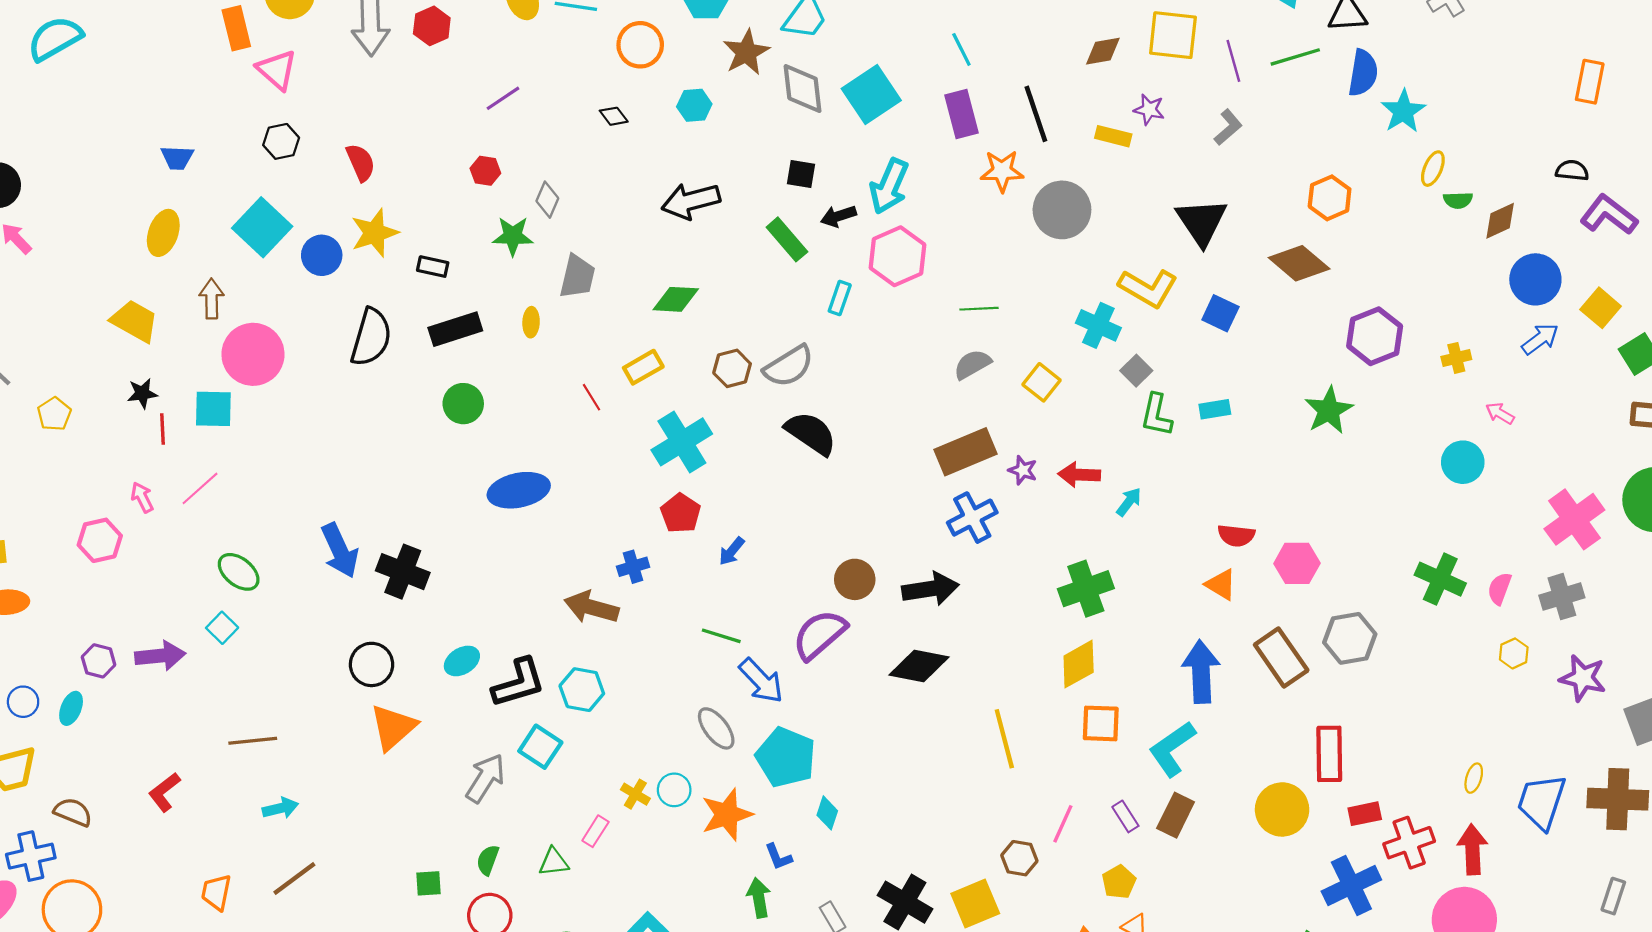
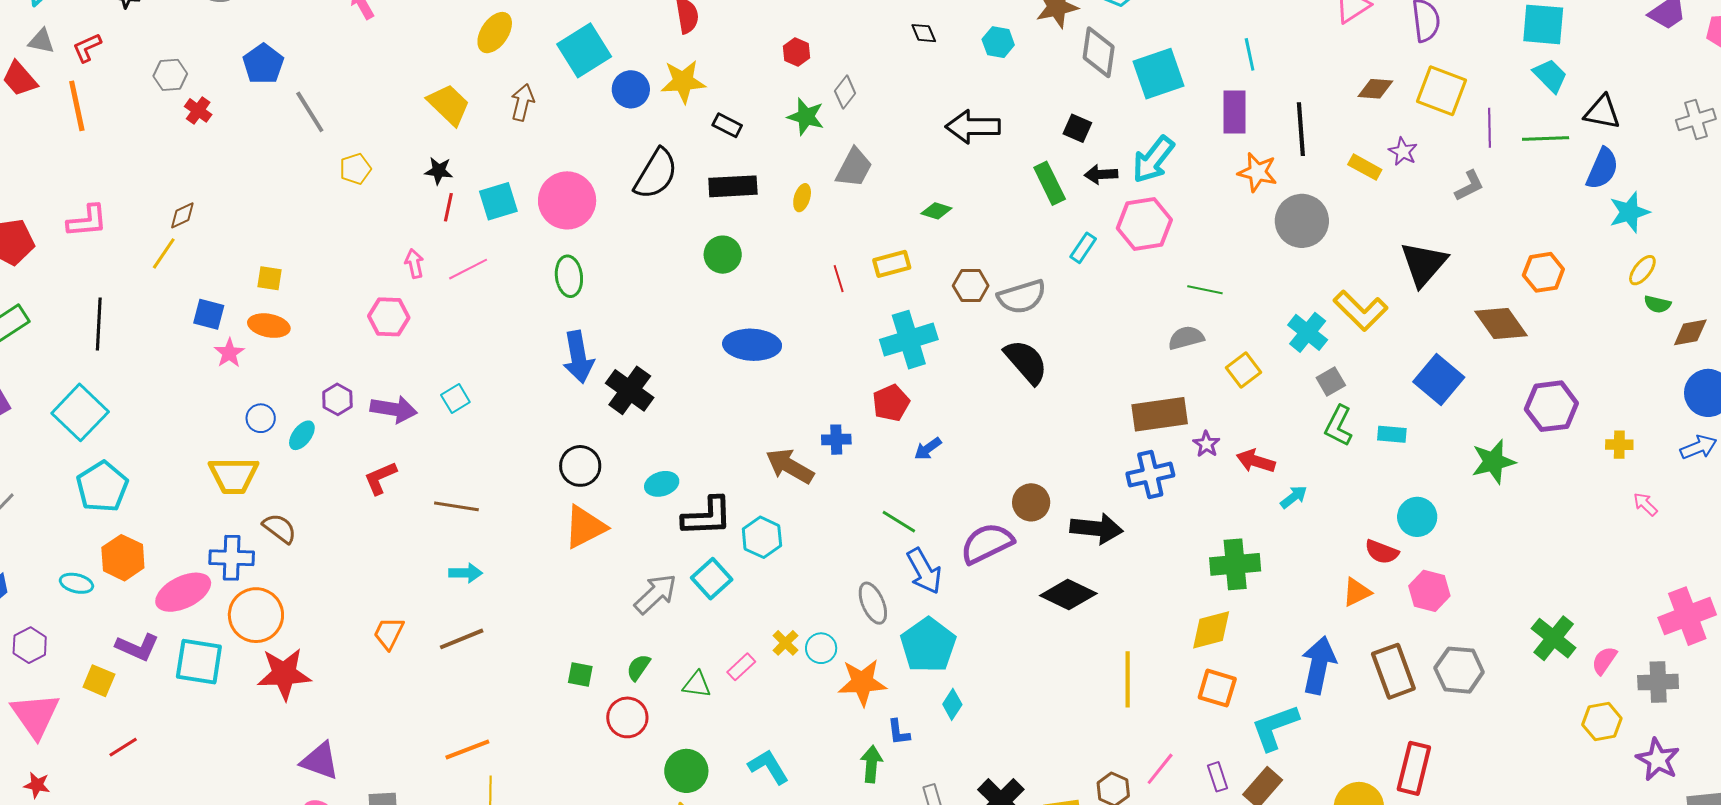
green diamond: (676, 299) -> (936, 211), size x0.7
blue square: (1220, 313) -> (1439, 379), moved, size x1.4
pink circle: (253, 354) -> (567, 200), moved
cyan square: (213, 409) -> (498, 201), turned -33
cyan circle: (1463, 462) -> (1417, 517), moved
pink hexagon: (100, 540) -> (389, 317), moved
green ellipse: (239, 572) -> (569, 276), moved, turned 30
orange triangle: (1221, 585) -> (1357, 592), turned 48
yellow hexagon: (1514, 653) -> (1602, 722), size x1.4
red L-shape: (164, 792) -> (380, 478), moved

